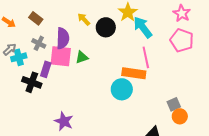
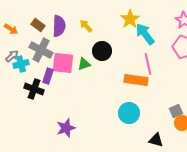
black circle: (106, 27) -> (102, 51), moved
purple semicircle: (63, 38) -> (59, 26), moved
gray cross: (39, 43) -> (41, 50), size x1.6
cyan circle: (122, 89) -> (129, 113), moved
purple star: (64, 121) -> (66, 128), turned 30

